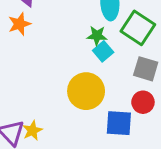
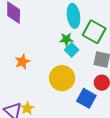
orange star: (19, 24) -> (22, 62), moved
blue square: (119, 123) -> (86, 98), turned 30

